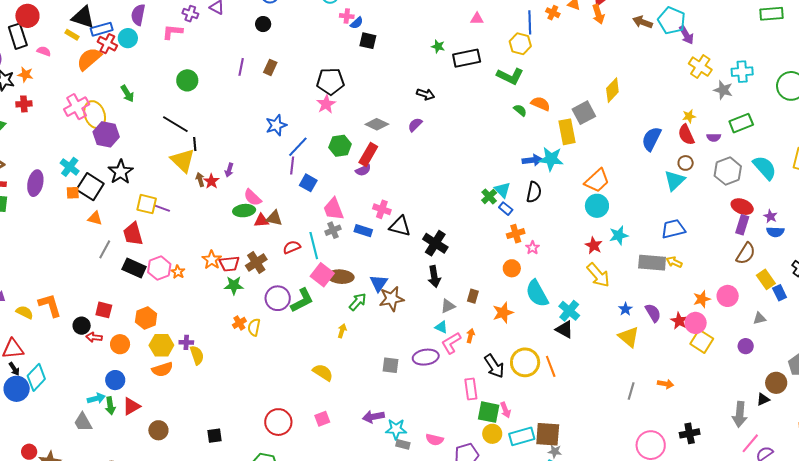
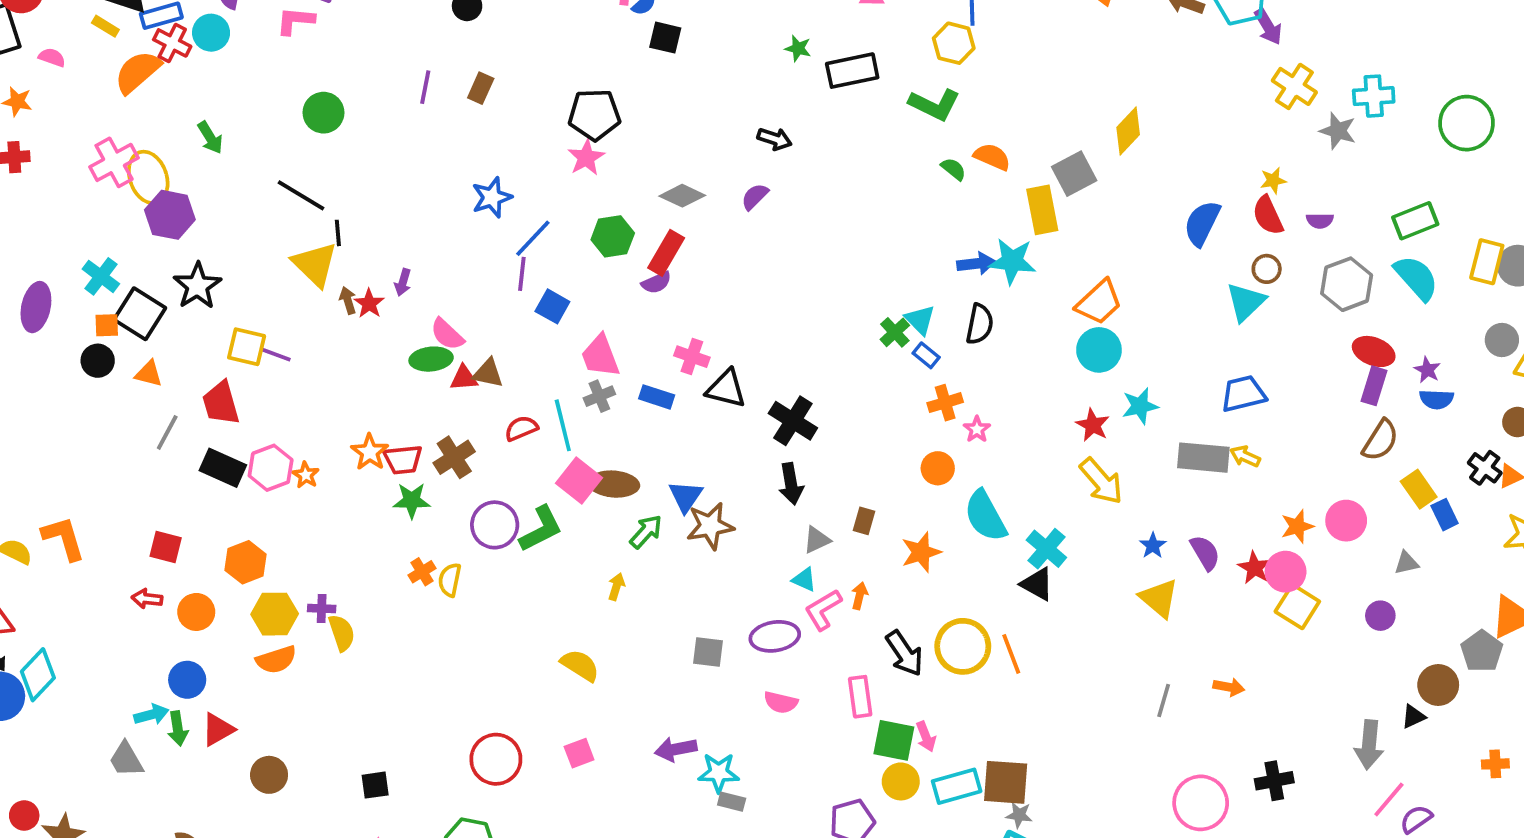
green rectangle: (741, 123) -> (1415, 221), moved
black circle: (82, 326) -> (98, 361), moved
pink semicircle: (435, 440) -> (781, 702), moved

